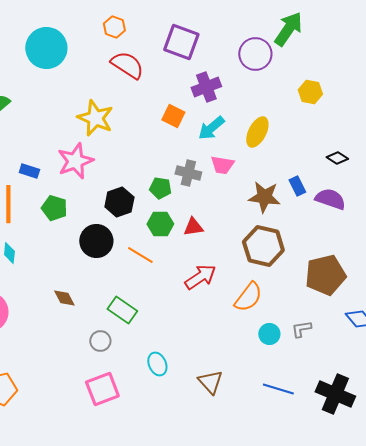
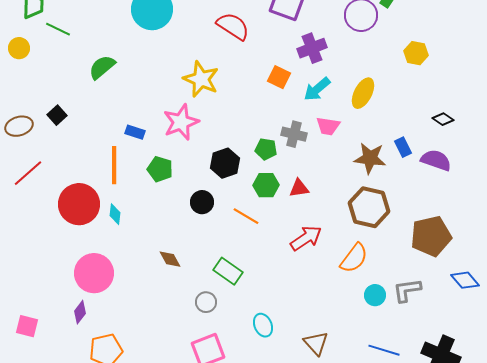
black circle: (96, 241) -> (202, 202), size x0.7
gray L-shape: (301, 329) -> (407, 290), size x1.4

